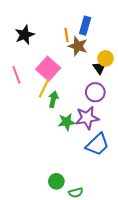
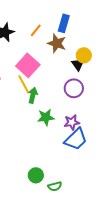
orange line: (67, 35) -> (36, 30), moved, turned 48
yellow line: (44, 88) -> (24, 84), turned -54
purple star: (87, 118) -> (72, 122), moved, size x0.7

